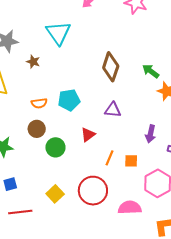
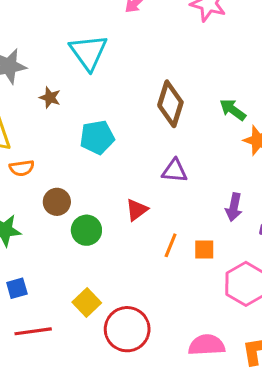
cyan pentagon: (69, 100) -> (97, 137), moved
orange semicircle: (39, 103) -> (22, 168), moved
red circle: (93, 191) -> (127, 329), moved
pink semicircle: (130, 208) -> (207, 345), moved

